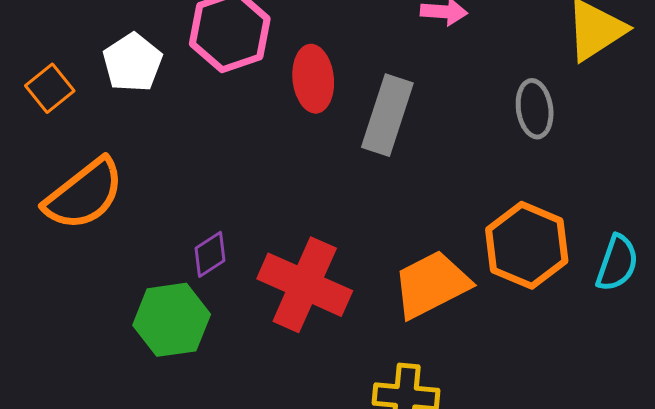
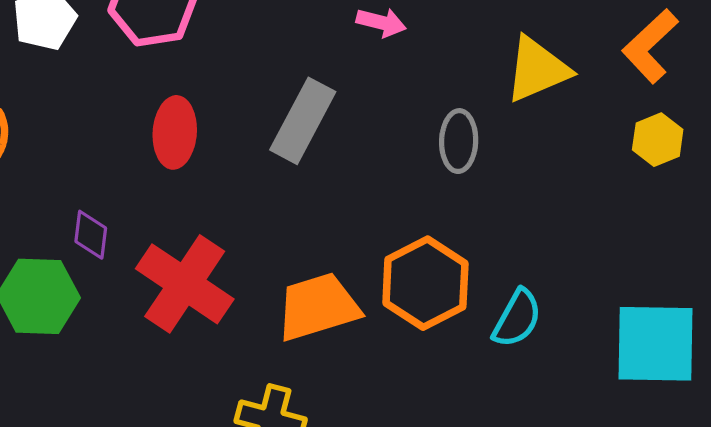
red ellipse: (313, 79) -> (175, 132), moved
purple diamond: (210, 254) -> (91, 235), turned -60

